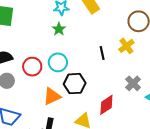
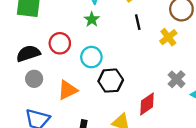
black line: (102, 53) -> (138, 22), moved
red circle: (32, 67) -> (60, 43), moved
orange triangle: (52, 96) -> (68, 90), moved

